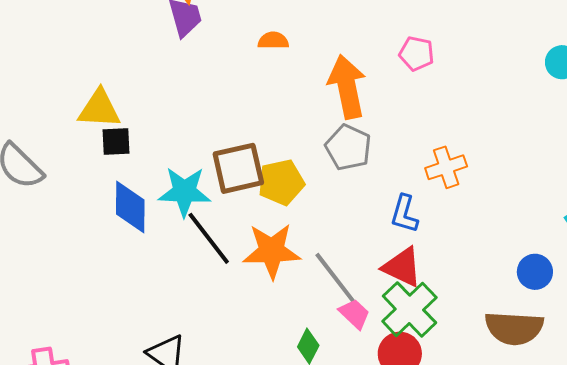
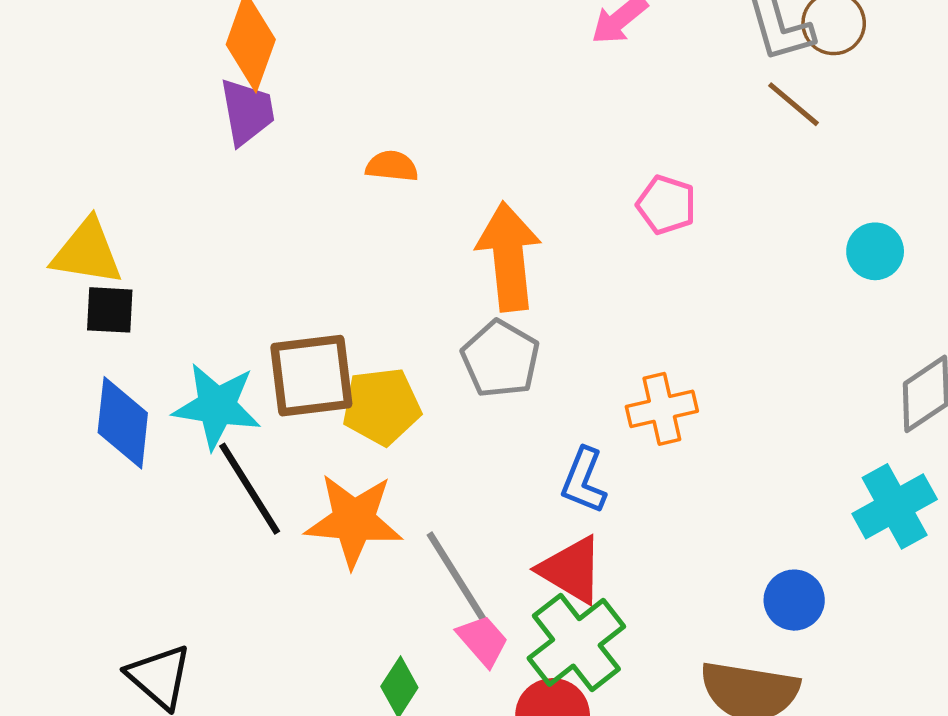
pink pentagon: (416, 54) -> (666, 205), moved

